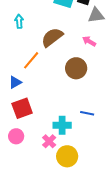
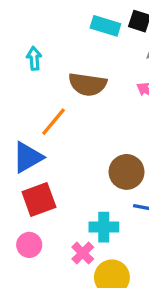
brown semicircle: (52, 37) -> (88, 84), turned -135
brown circle: (76, 68) -> (127, 172), moved
blue triangle: (15, 82) -> (28, 157), size x1.5

